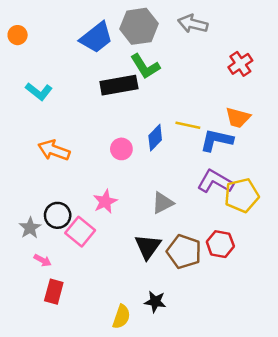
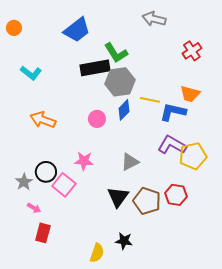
gray hexagon: (139, 26) -> (120, 82), moved
pink star: (105, 202) -> (84, 161), turned 30

